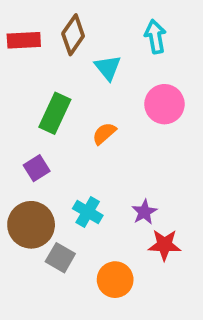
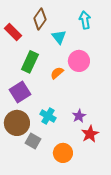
red rectangle: (24, 40) -> (13, 32), moved, turned 48
pink circle: (164, 104) -> (79, 61), moved
purple square: (37, 168) -> (20, 92), size x1.5
red star: (164, 245) -> (90, 134), turned -30

